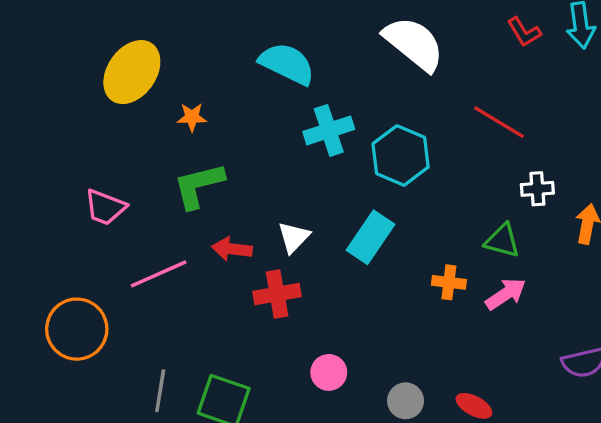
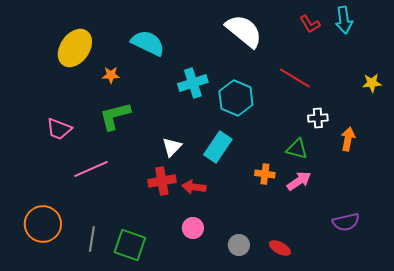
cyan semicircle: (287, 64) -> (148, 43), moved
red arrow: (232, 249) -> (194, 187), moved
orange circle: (77, 329) -> (43, 224), moved

